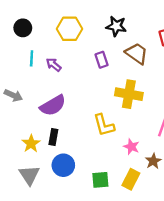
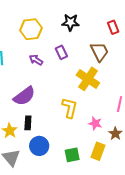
brown trapezoid: (137, 53) -> (99, 52), moved, turned 35
purple arrow: (54, 65) -> (36, 60), moved
yellow cross: (129, 94) -> (88, 79), turned 30
yellow L-shape: (104, 125) -> (70, 108), turned -145

